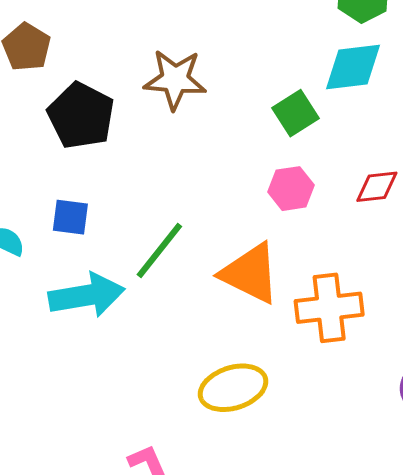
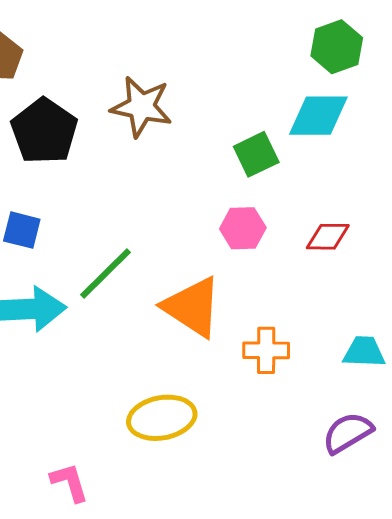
orange cross: (329, 308) -> (266, 350), size x0.7

